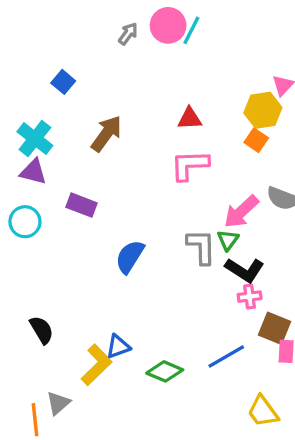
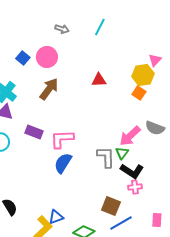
pink circle: (168, 25) -> (47, 57), moved
gray arrow: (128, 34) -> (62, 29), turned 72
pink L-shape: (190, 165) -> (62, 139), moved
brown square: (275, 328) -> (111, 206), moved

